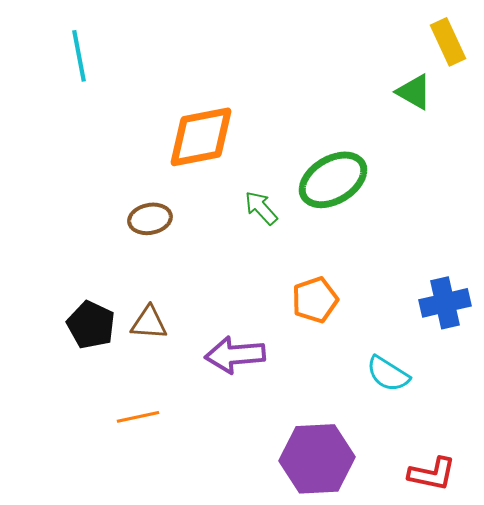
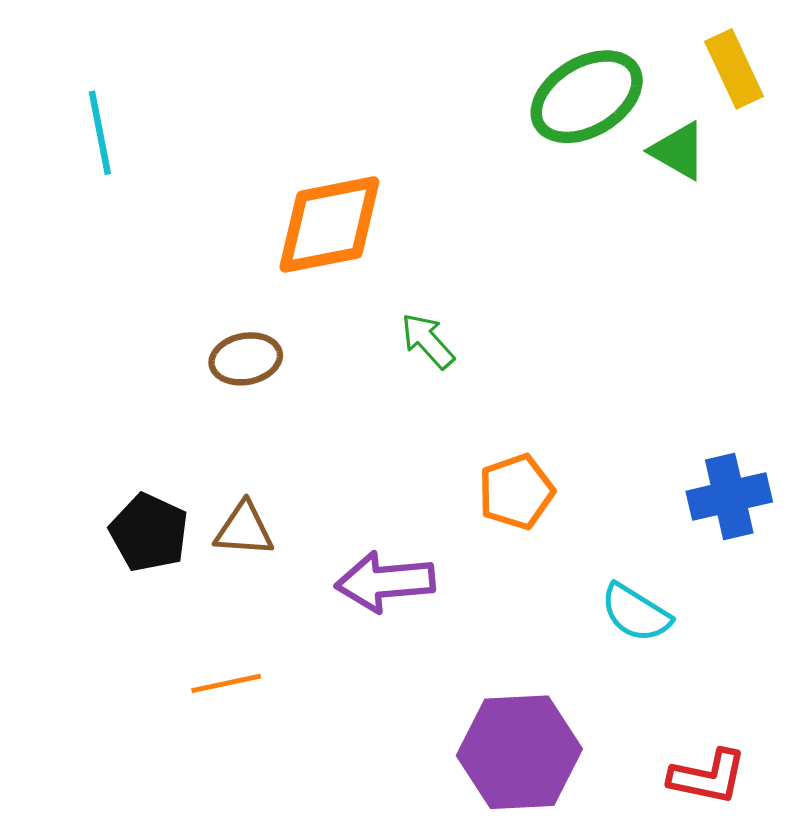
cyan line: (79, 56) -> (100, 133), moved
green ellipse: (333, 180) -> (587, 97), moved

